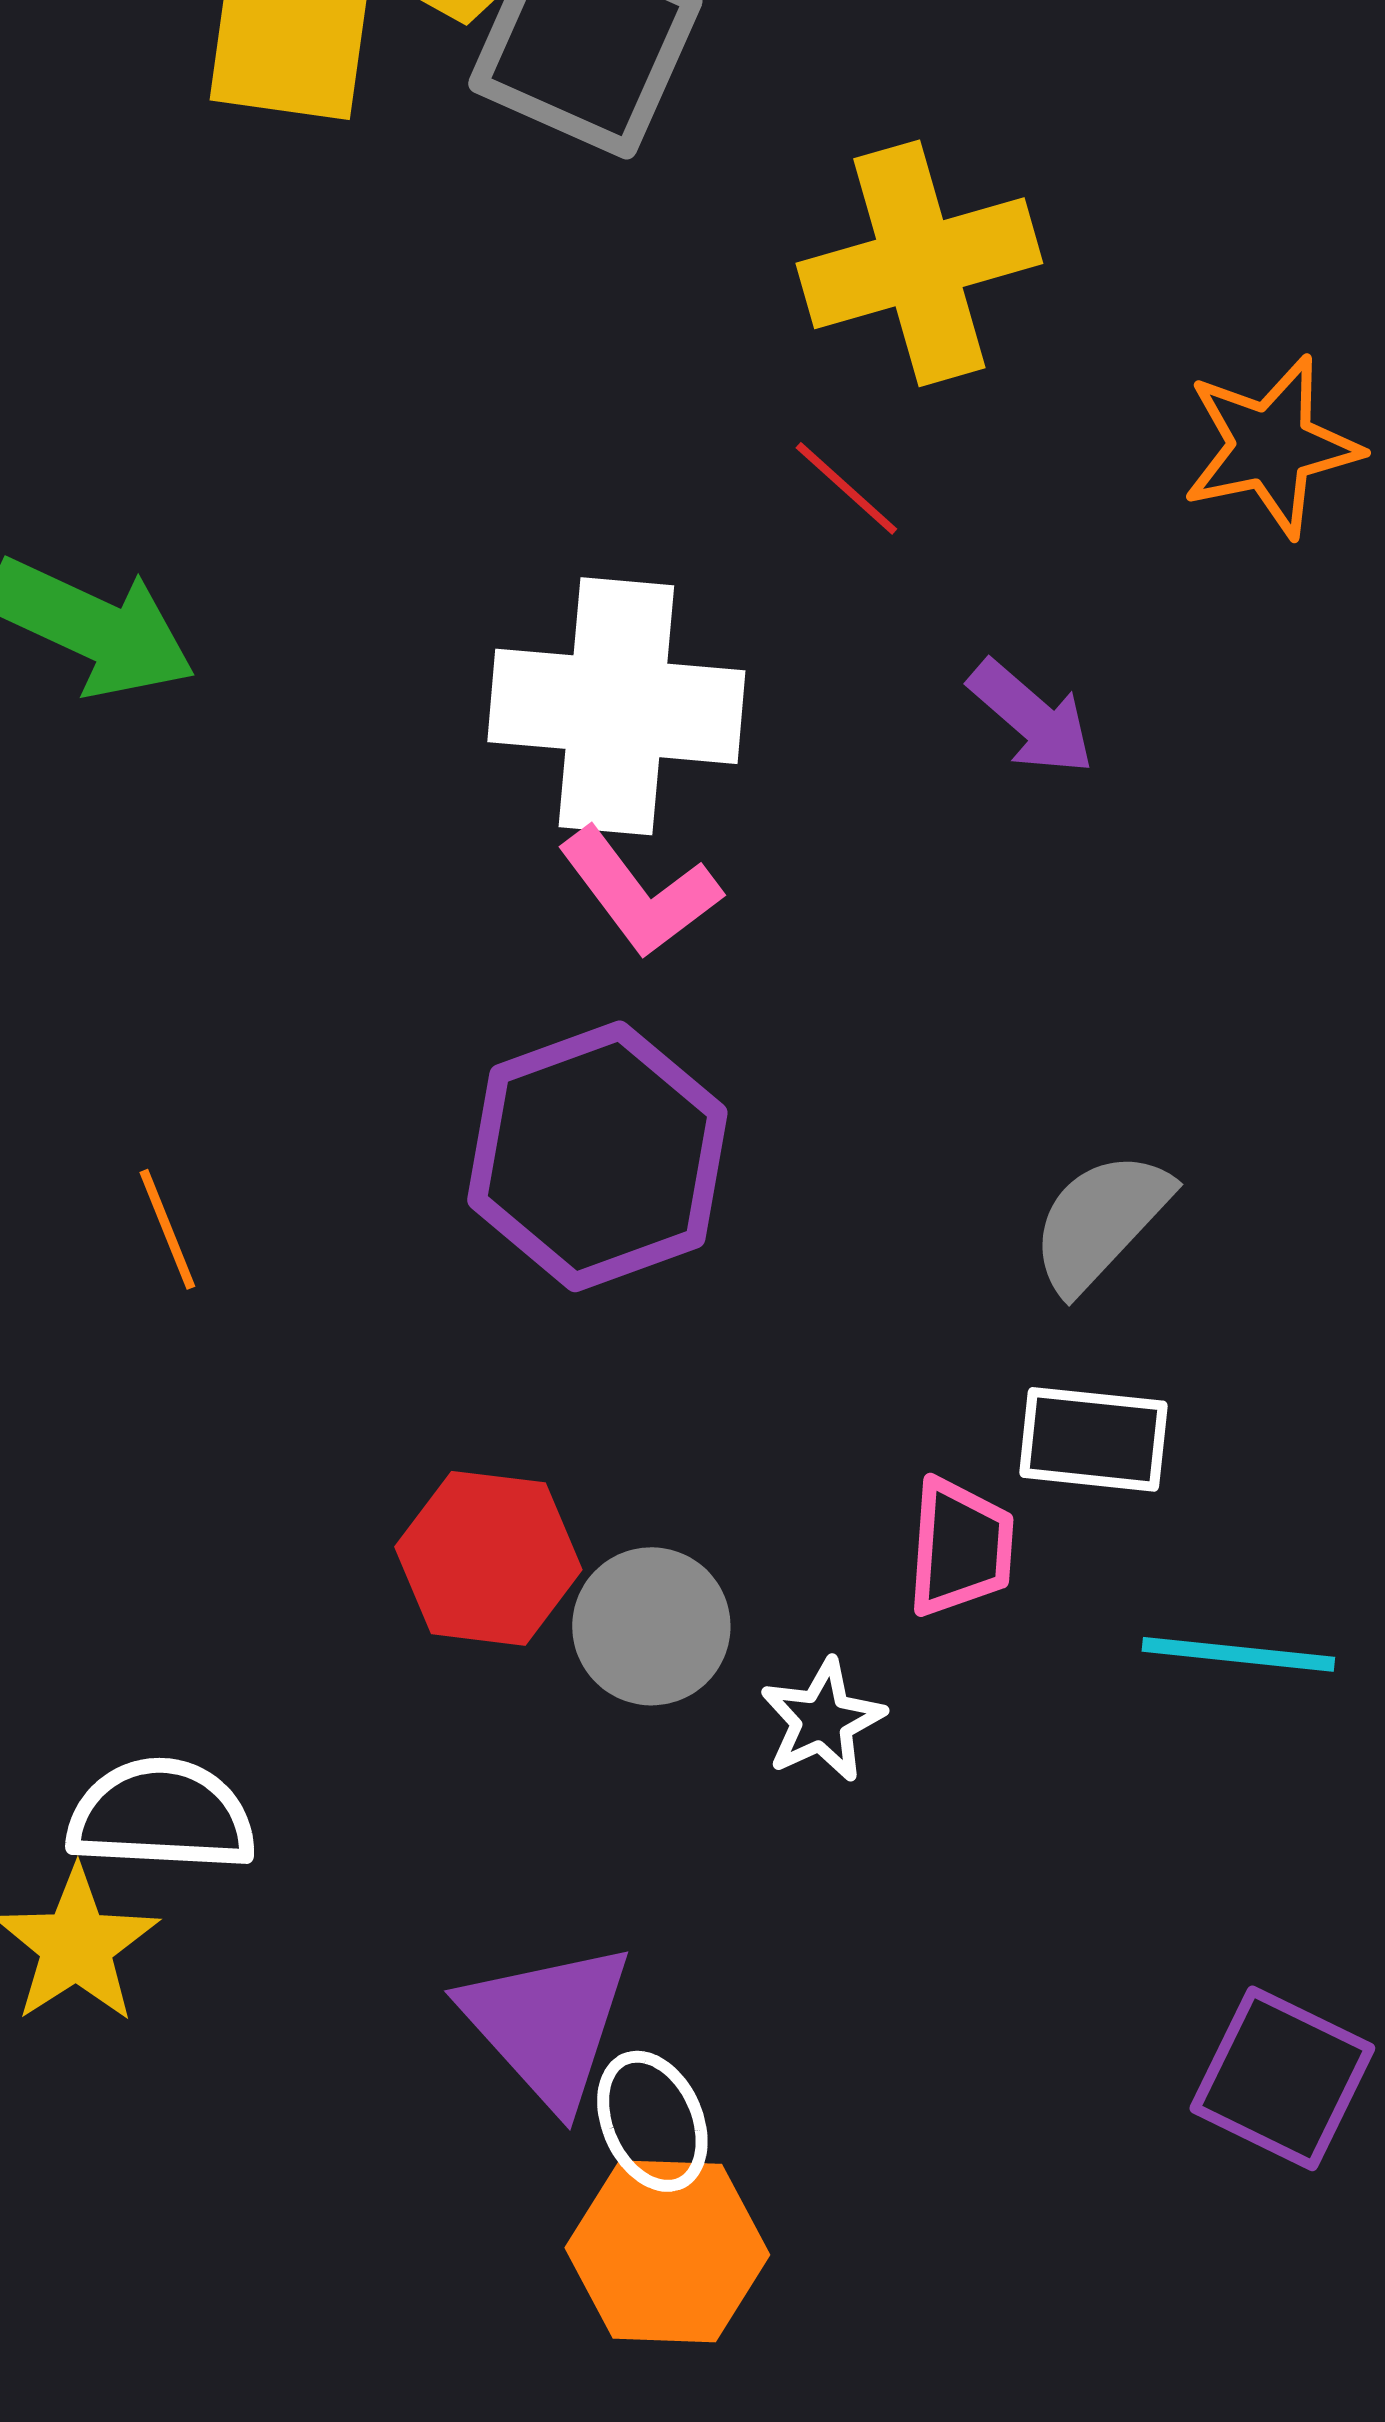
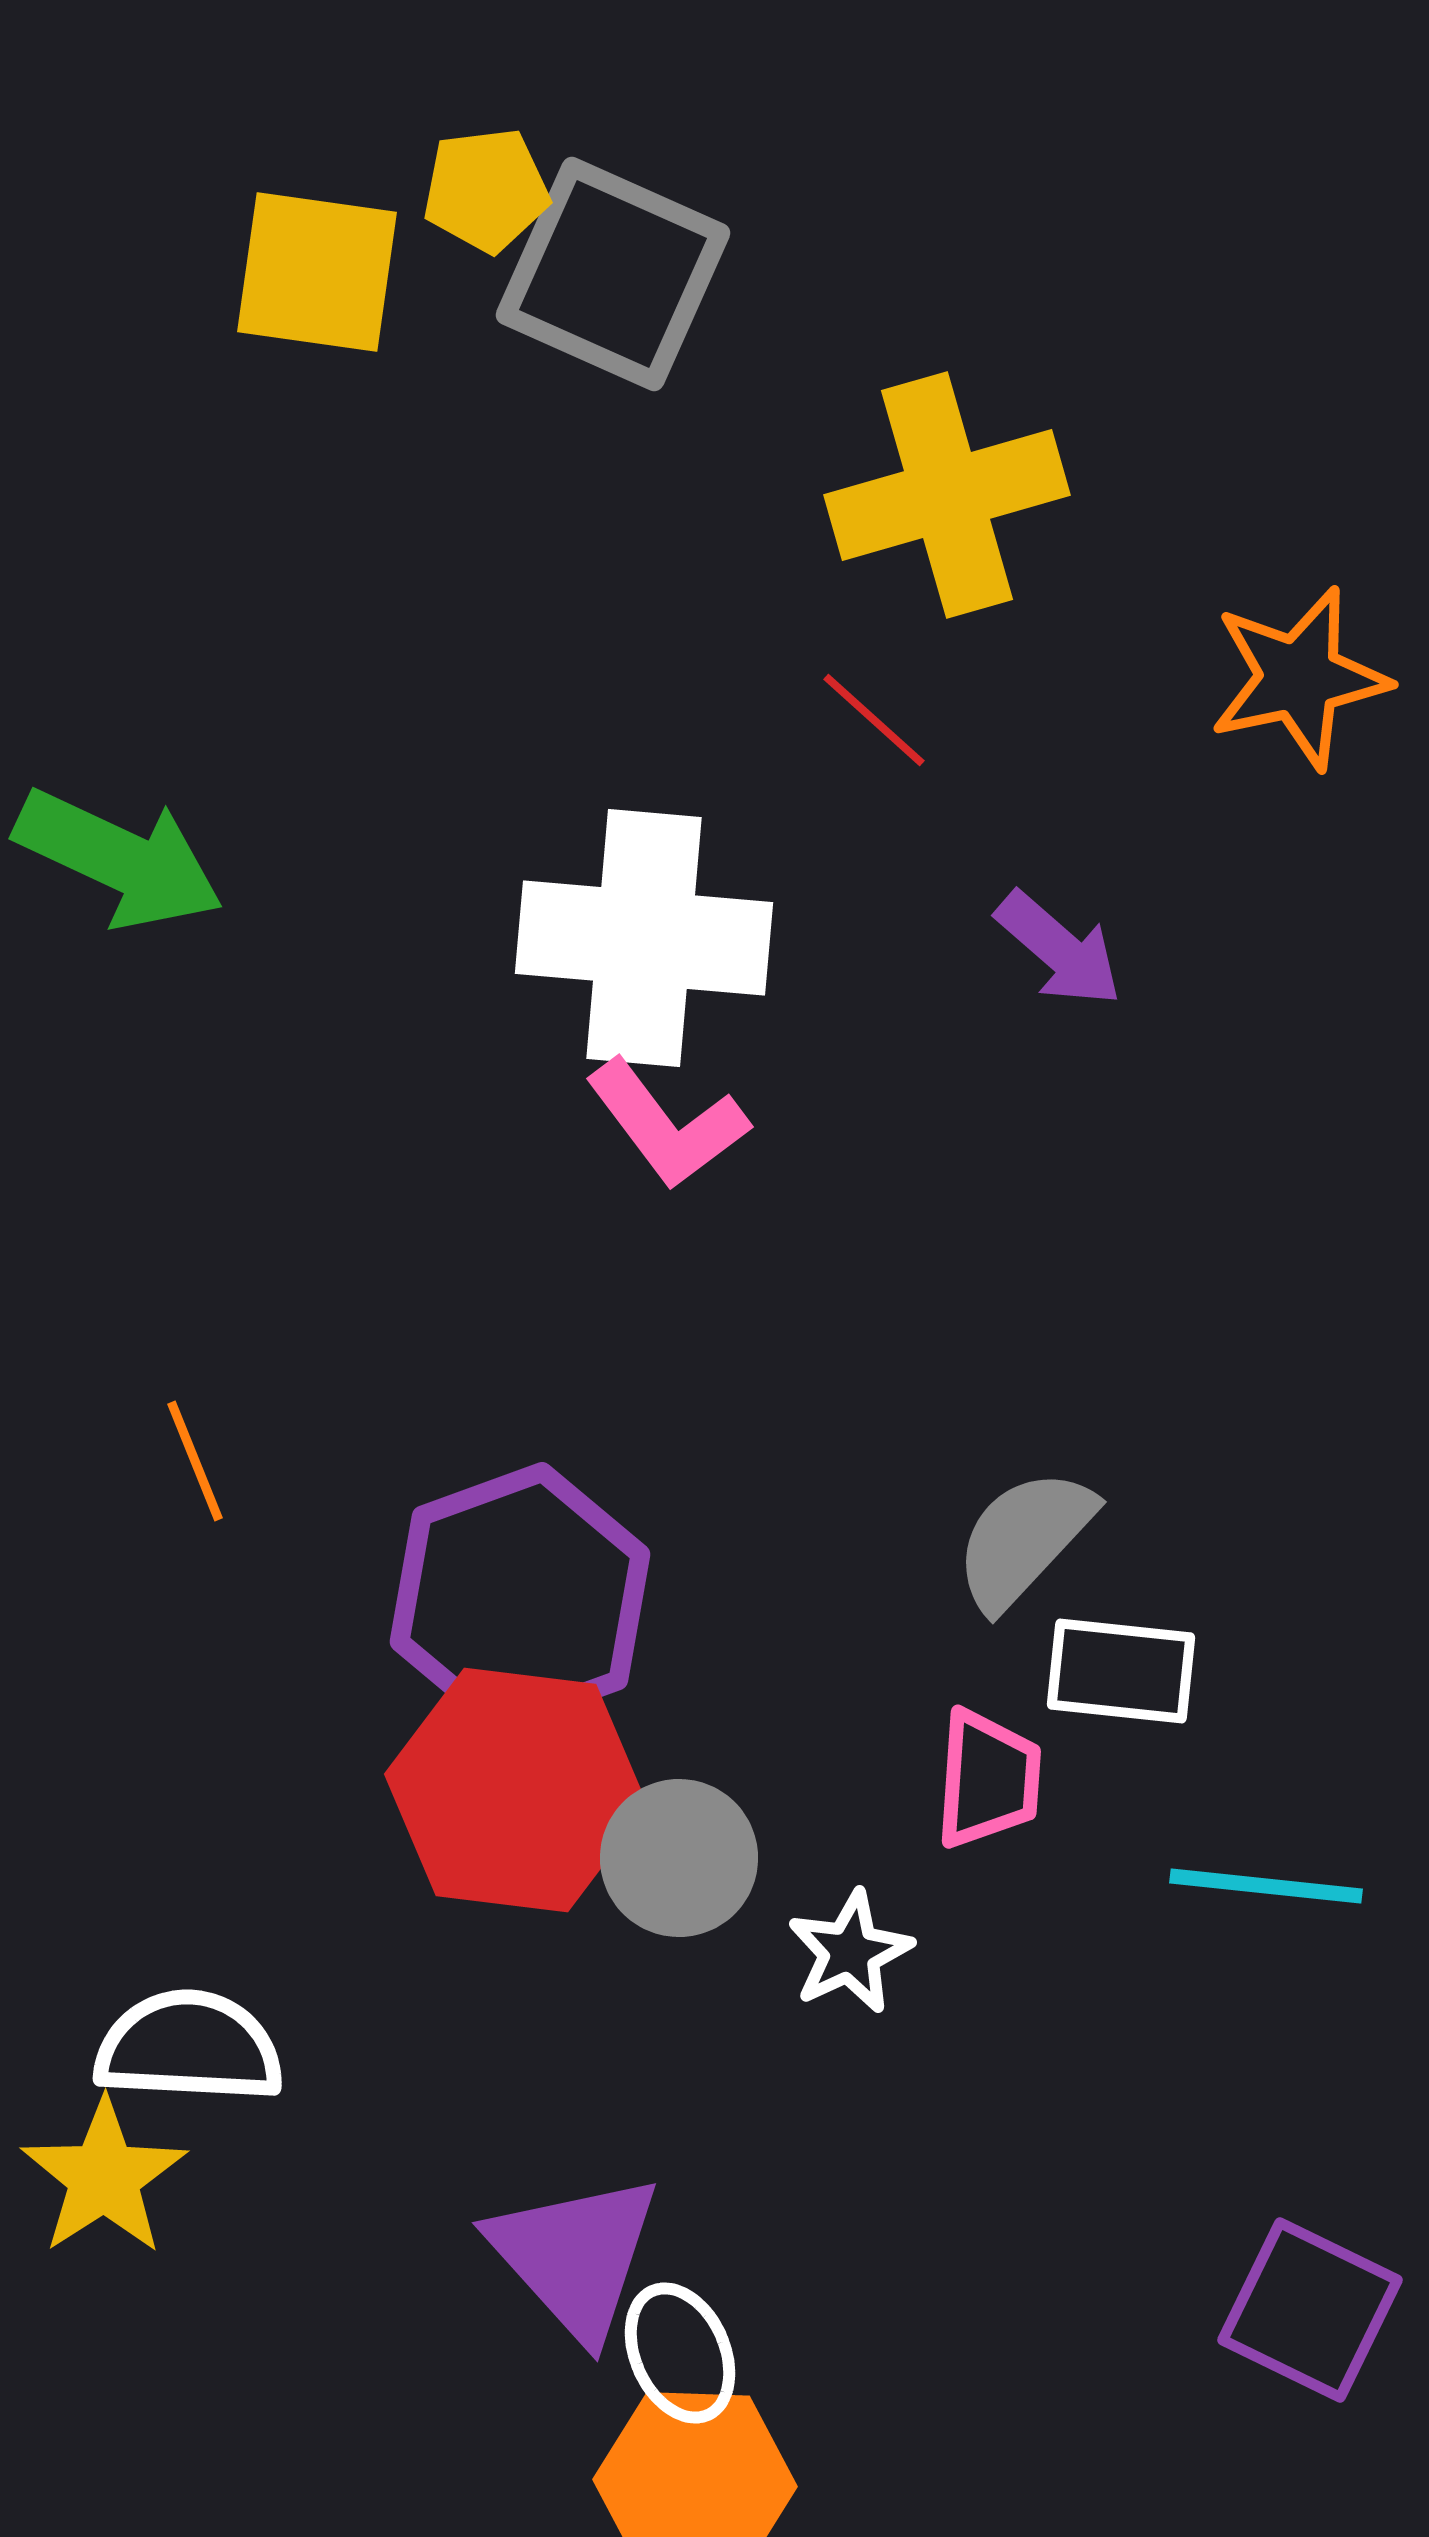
purple hexagon: (597, 1156) -> (520, 1598), moved
gray semicircle: (1100, 1221) -> (1024, 1539), moved
red hexagon: (488, 1558) -> (516, 1790), size x1.4

